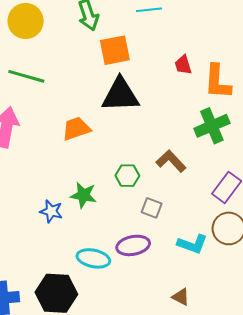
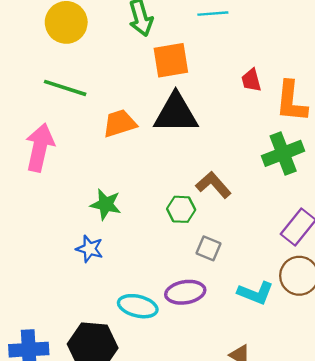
orange trapezoid: (76, 129) -> (120, 123), moved
brown L-shape: (171, 161) -> (213, 185), moved
green star: (83, 195) -> (106, 204), moved

